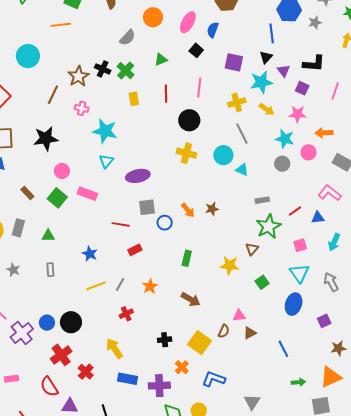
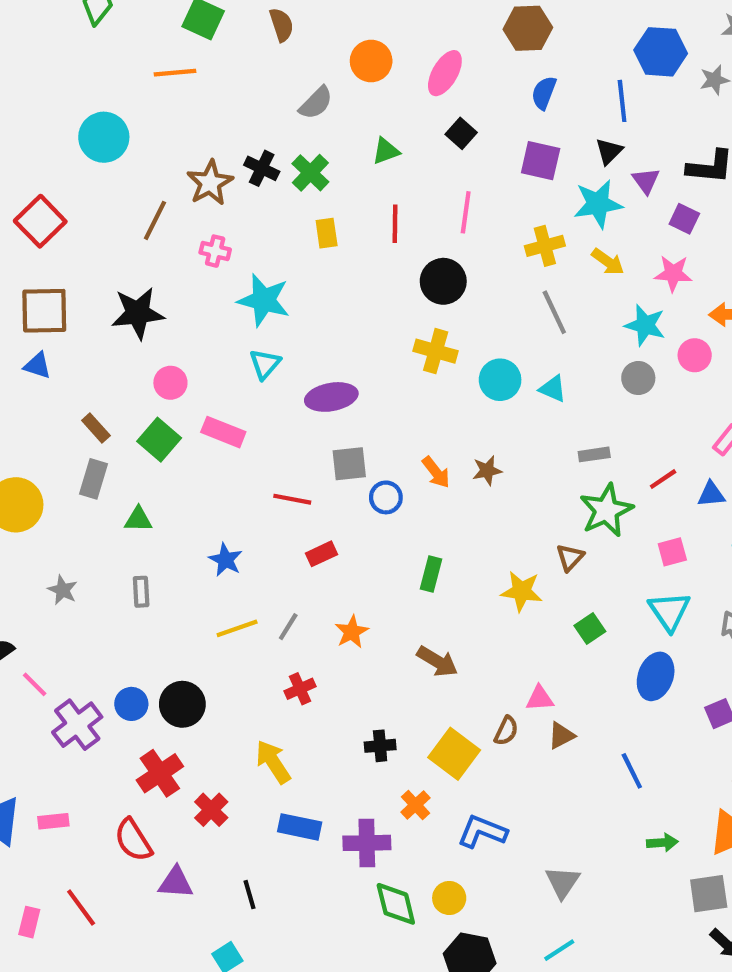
blue semicircle: (213, 30) -> (544, 93), moved
cyan circle: (223, 155) -> (500, 380), moved
gray rectangle: (18, 228) -> (93, 479), moved

